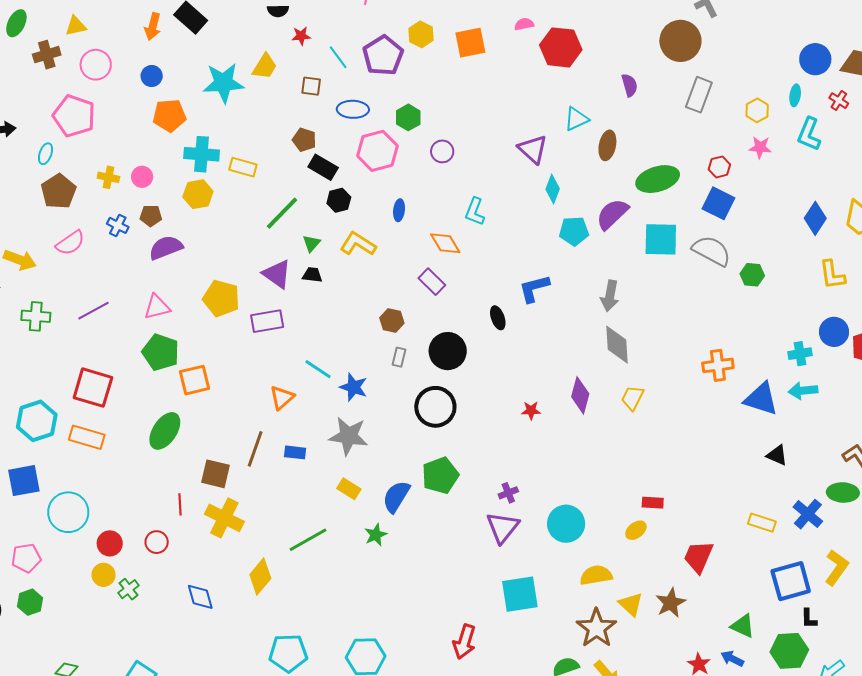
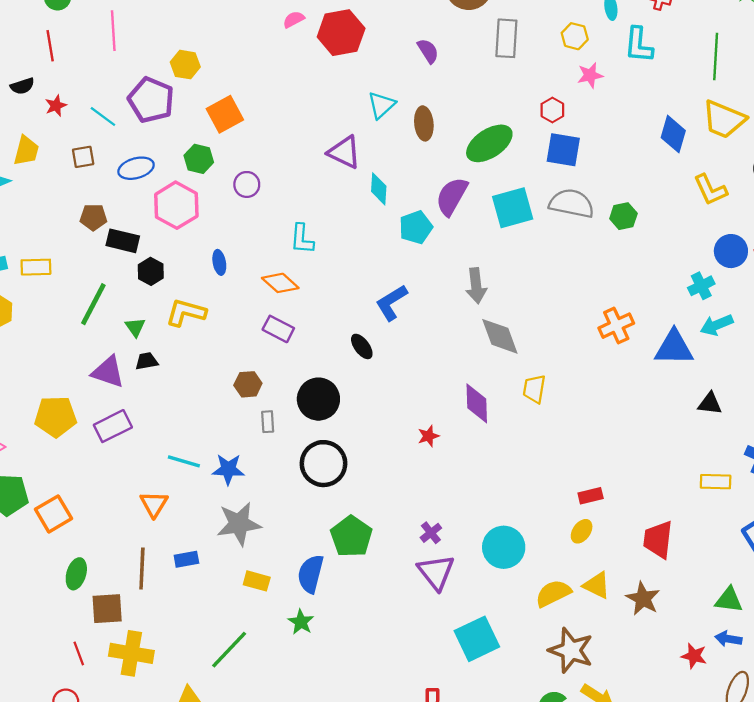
orange square: (470, 43) -> (225, 114), moved
green ellipse: (165, 431) -> (76, 574), moved, size x0.7
yellow triangle: (631, 604) -> (597, 585), moved

